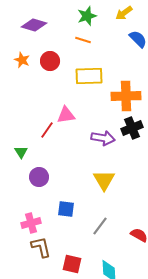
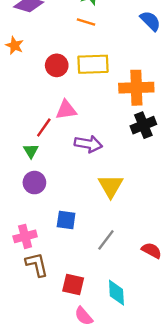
red circle: (50, 61) -> (57, 65), moved
purple arrow: (103, 138) -> (88, 144), moved
green triangle: (21, 152) -> (31, 151), moved

